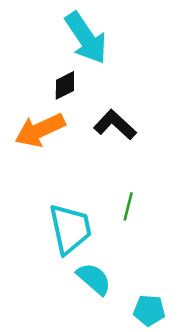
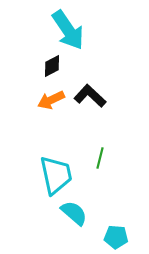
orange arrow: (40, 130) -> (51, 100), moved, size x0.7

